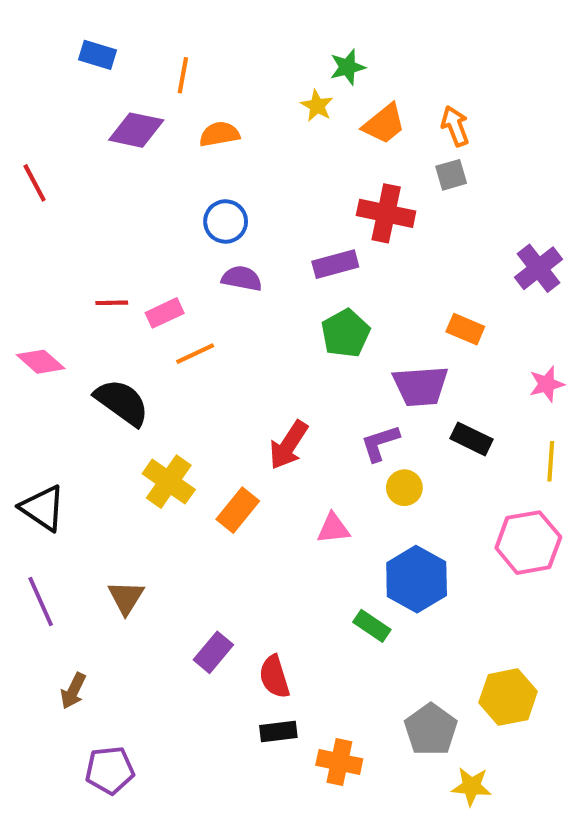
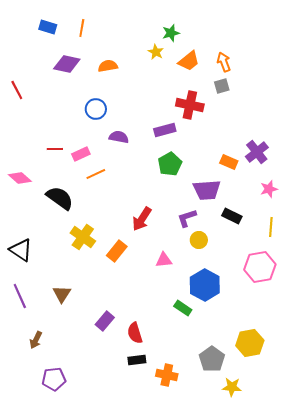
orange line: (183, 75) -> (82, 28), moved
blue circle: (226, 221) -> (96, 109), moved
purple cross: (539, 268) -> (257, 152), moved

